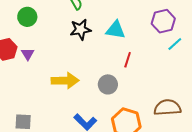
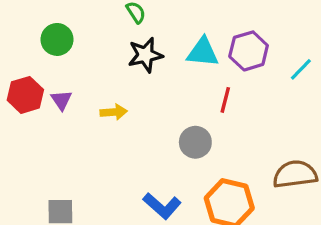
purple hexagon: (163, 21) -> (249, 51), moved
yellow arrow: (65, 81) -> (114, 112), moved, size x0.6

